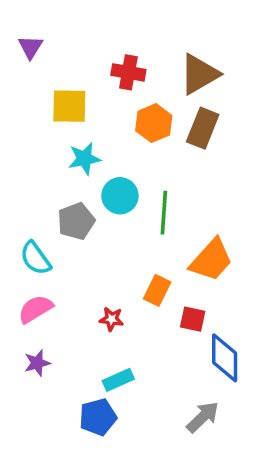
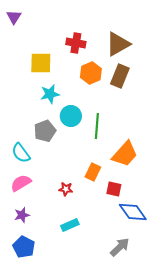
purple triangle: (30, 47) -> (14, 17), moved
blue diamond: (225, 358) -> (133, 212), turned -36
blue pentagon: (98, 417) -> (24, 247), moved, turned -30

